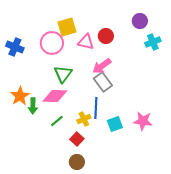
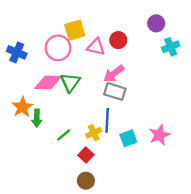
gray rectangle: (103, 82) -> (115, 91), turned -36
pink diamond: (55, 96) -> (48, 82), moved
pink star: (143, 121) -> (160, 135), turned -30

